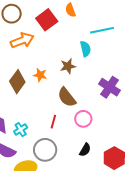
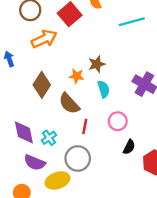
cyan semicircle: (85, 49) -> (104, 89), moved
orange star: (40, 75) -> (77, 76), moved
brown semicircle: (67, 97) -> (69, 104), moved
black semicircle: (85, 150) -> (129, 147), moved

